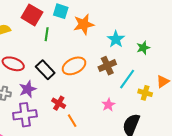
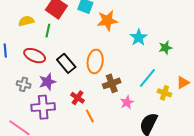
green line: (47, 34) -> (48, 31), moved
orange ellipse: (74, 66) -> (95, 61), turned -60
brown cross: (107, 66) -> (112, 83), moved

